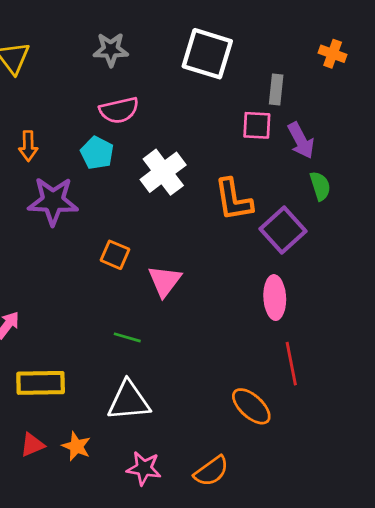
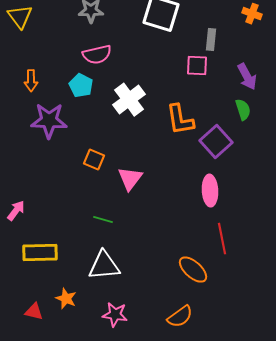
purple arrow: (301, 140) -> (247, 77), moved
red triangle: (32, 445) -> (34, 312), moved, turned 36
orange semicircle: (211, 471) -> (180, 317), moved

